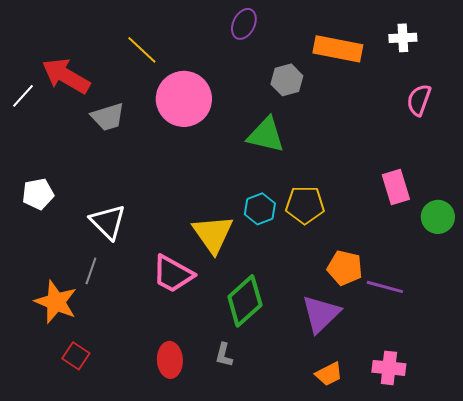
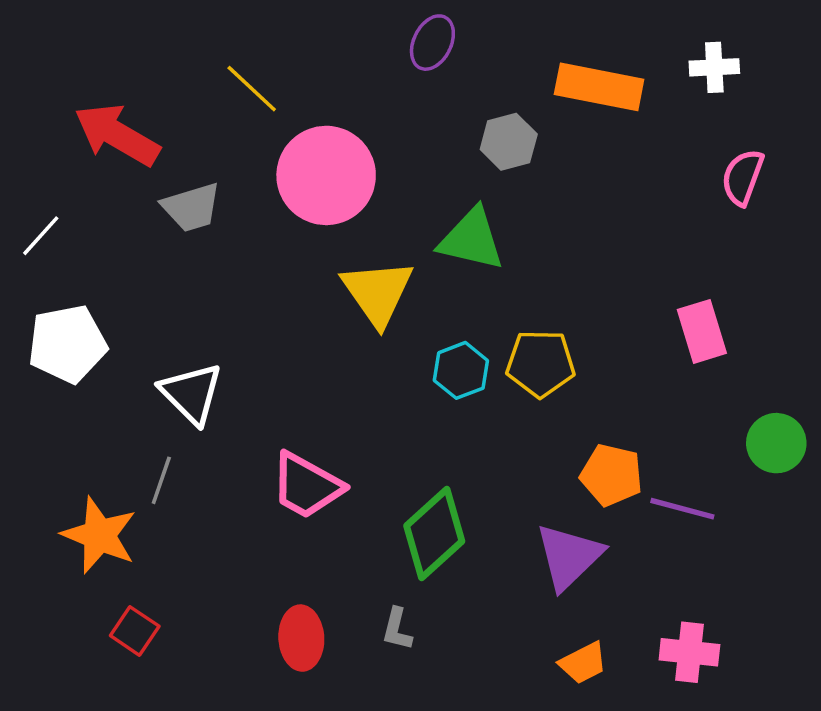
white line: (23, 96) -> (41, 236), moved
white pentagon: (38, 194) -> (67, 344), size x1.4
green circle: (438, 217) -> (776, 443), moved
yellow triangle: (213, 234) -> (378, 292), moved

